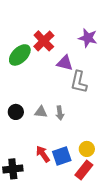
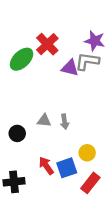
gray L-shape: (79, 82) -> (87, 61), moved, turned 85
black circle: (16, 112) -> (17, 133), moved
yellow circle: (87, 149) -> (87, 153), moved

